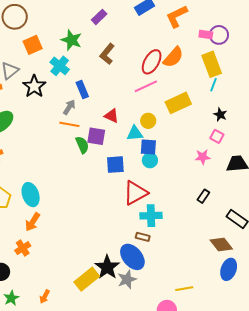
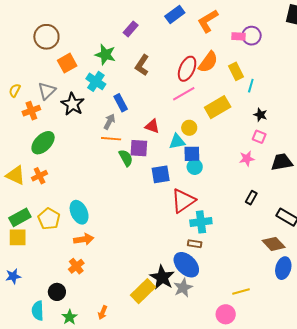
yellow rectangle: (212, 64) -> (236, 71), moved, size x0.7
orange arrow: (33, 222) -> (84, 239), turned -126

